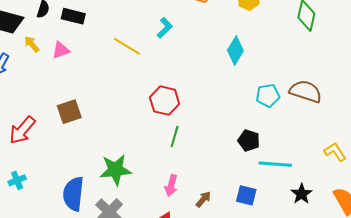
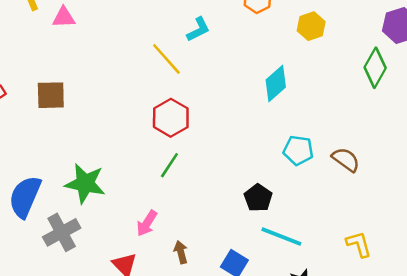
yellow line: (127, 46) -> (166, 59), moved
brown semicircle: (306, 91) -> (346, 160), size x0.7
brown arrow: (203, 199) -> (181, 252), turned -72

